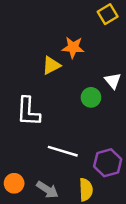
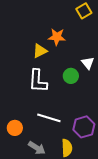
white L-shape: (28, 111) -> (38, 81), moved
orange circle: (14, 183) -> (15, 128), moved

